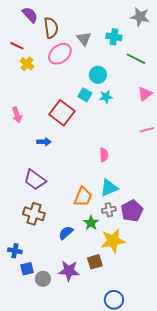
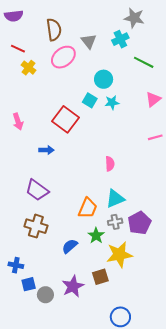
purple semicircle: (30, 15) -> (14, 16), moved, turned 126
gray star: (140, 17) -> (134, 18), moved
cyan cross: (114, 37) -> (120, 39), turned -35
purple star: (69, 271) -> (73, 286), turned -30

